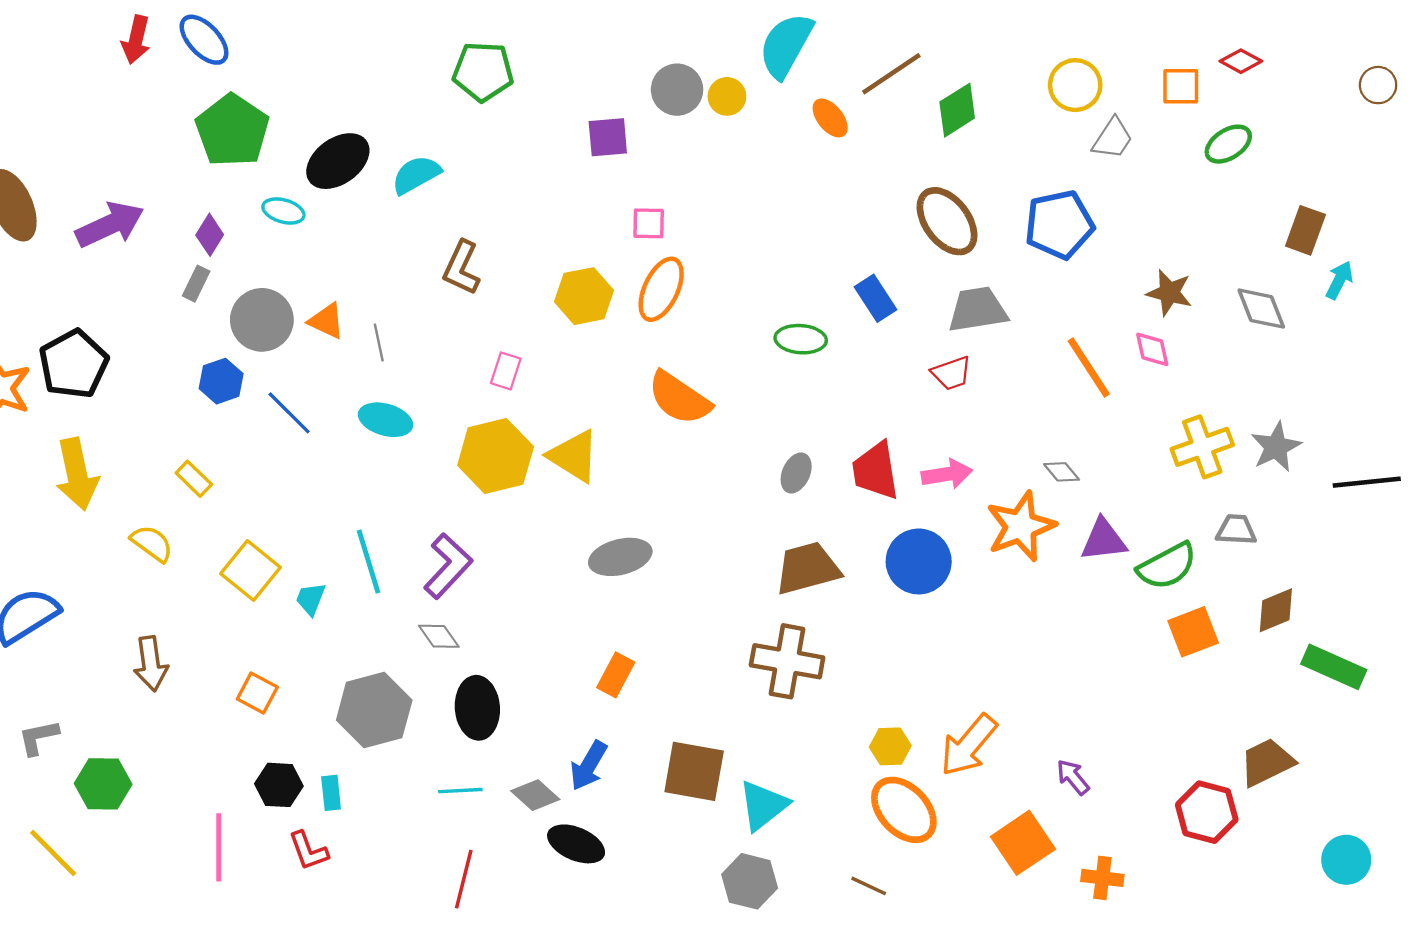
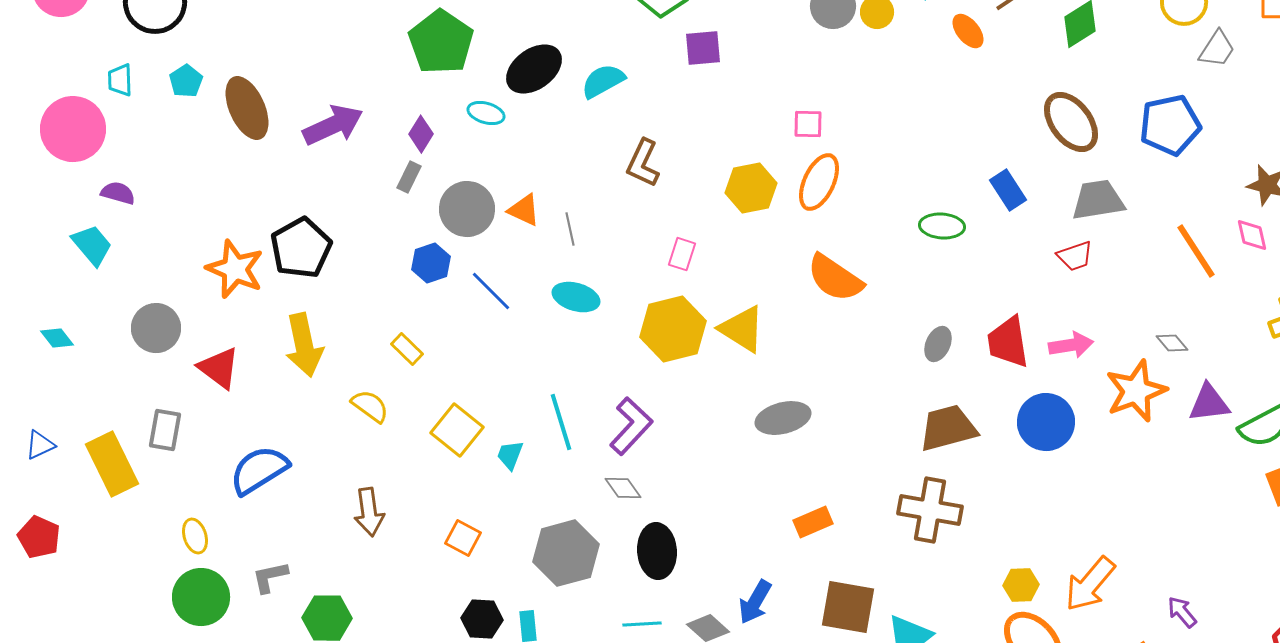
purple square: (608, 137) -> (703, 48), moved
orange rectangle: (616, 675) -> (813, 522), moved, turned 39

